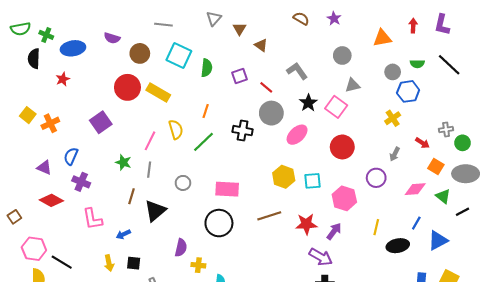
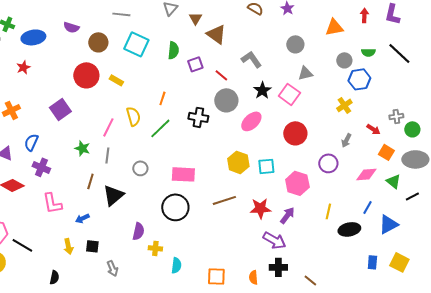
brown triangle: (261, 45) -> (216, 34), size x1.5
green semicircle: (207, 68) -> (173, 50), moved
yellow rectangle: (158, 92) -> (116, 80), size x0.6

